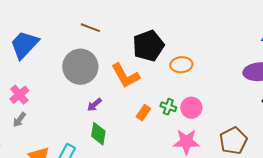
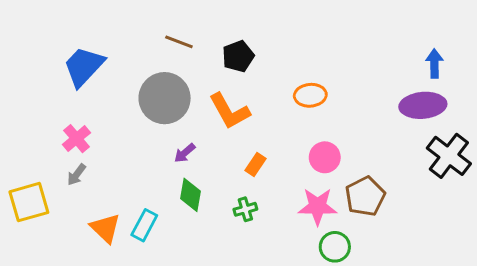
black pentagon: (148, 46) -> (238, 56), moved, size x0.7
green cross: (168, 107) -> (245, 209), moved, turned -35
brown pentagon: (233, 141) -> (365, 196), moved

